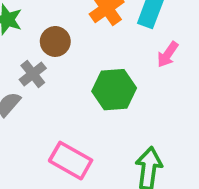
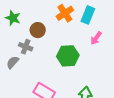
gray cross: (33, 74) -> (26, 47), turned -32

